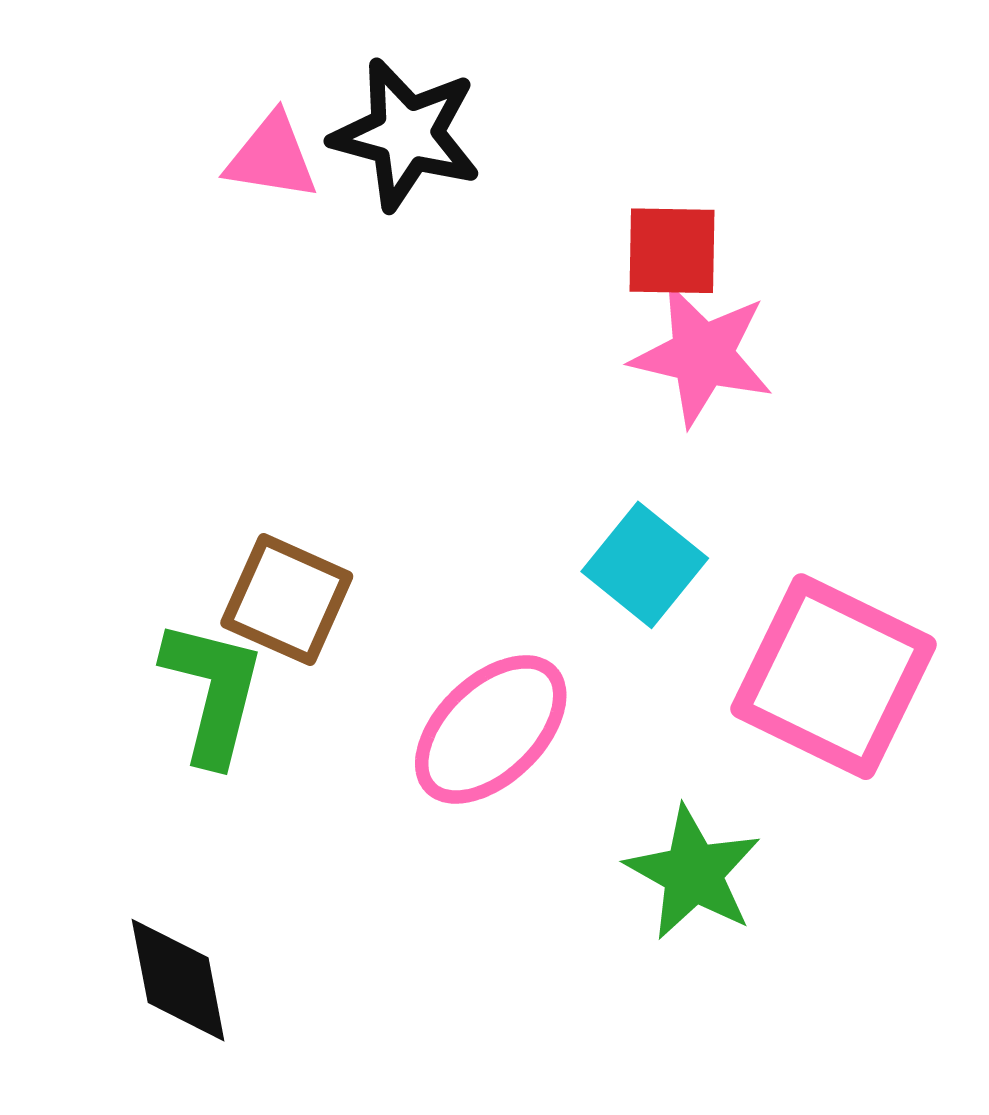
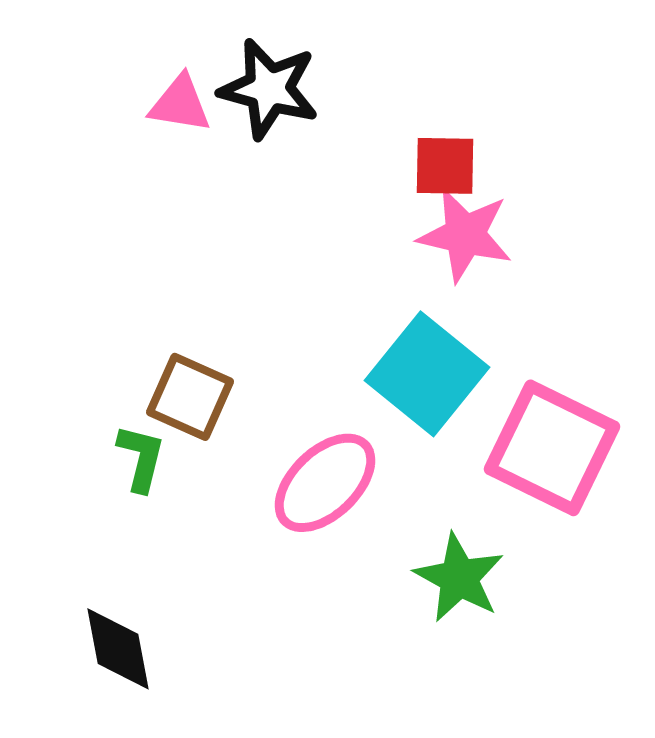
cyan square: (645, 565) -> (427, 374), size x1.5
green L-shape: (213, 692) -> (141, 458), size x0.7

